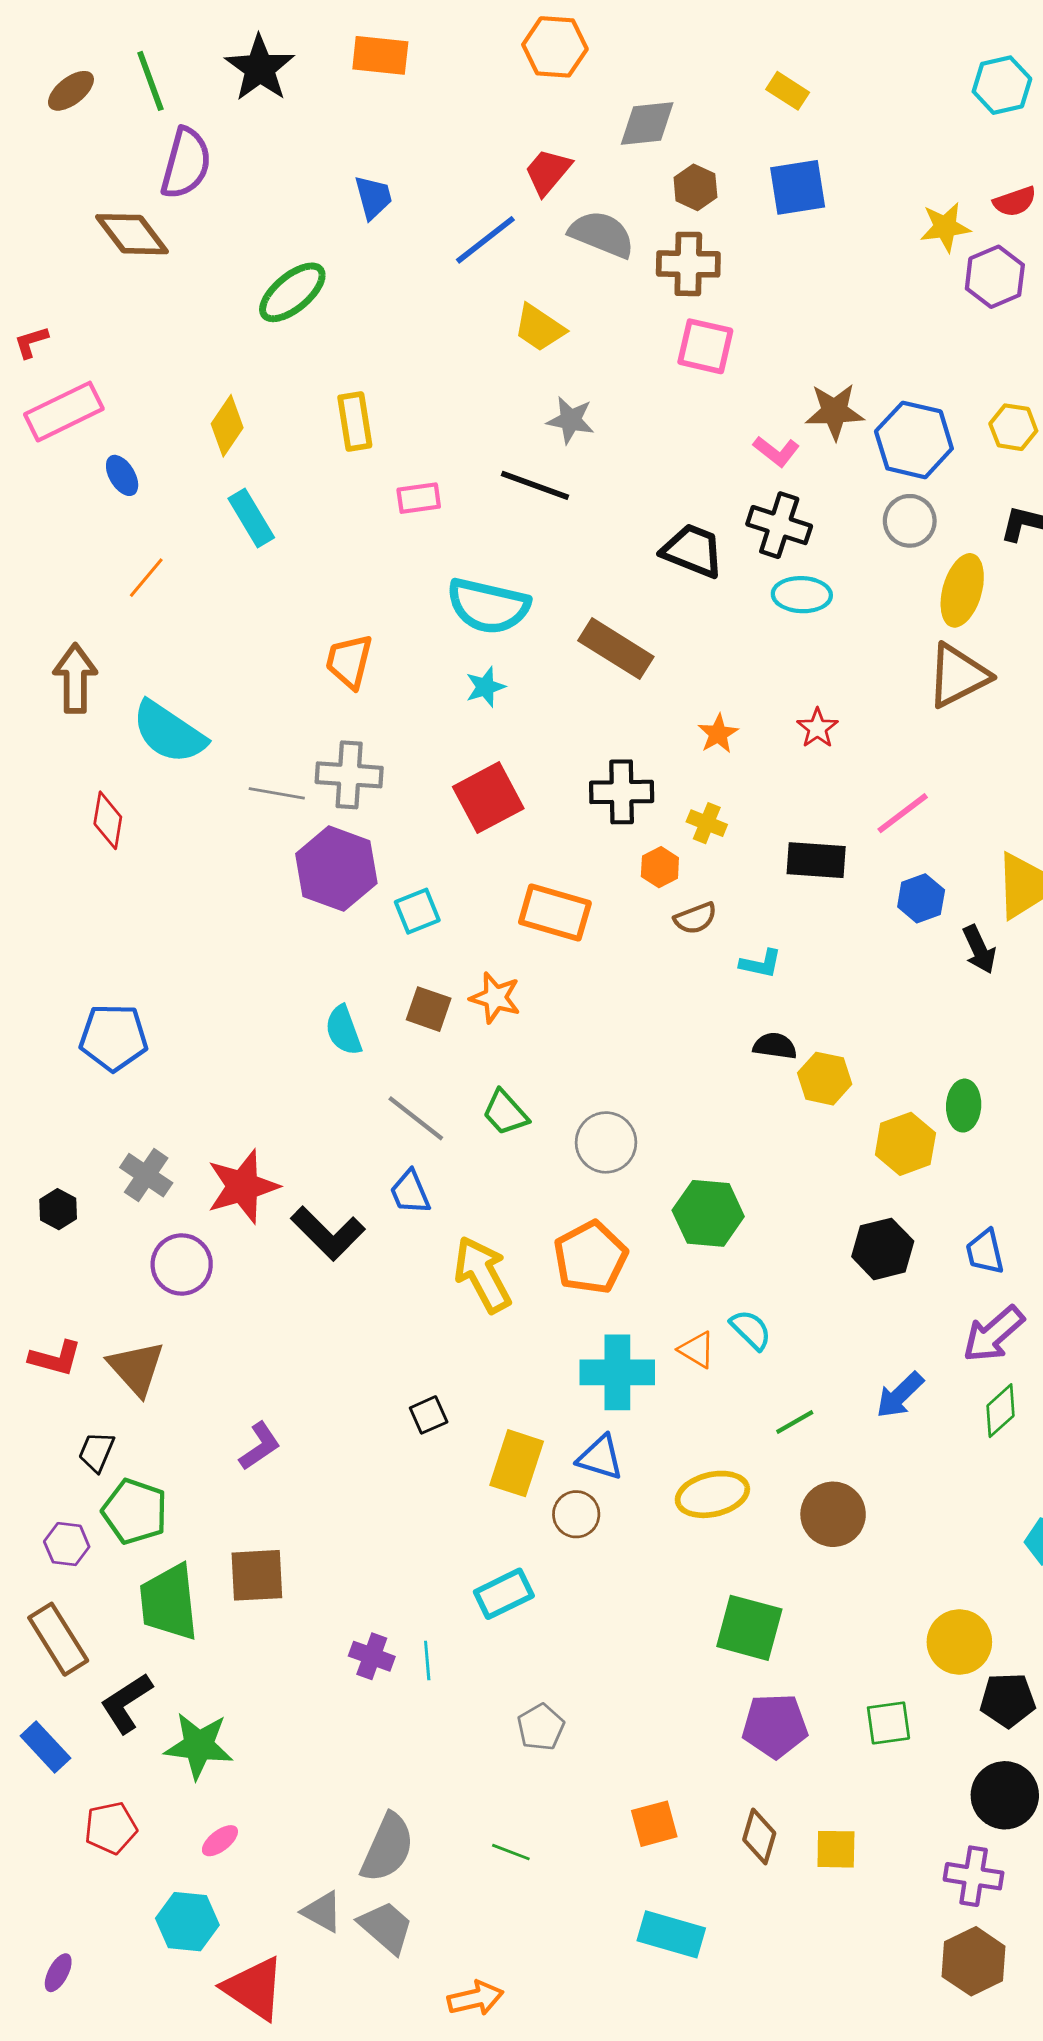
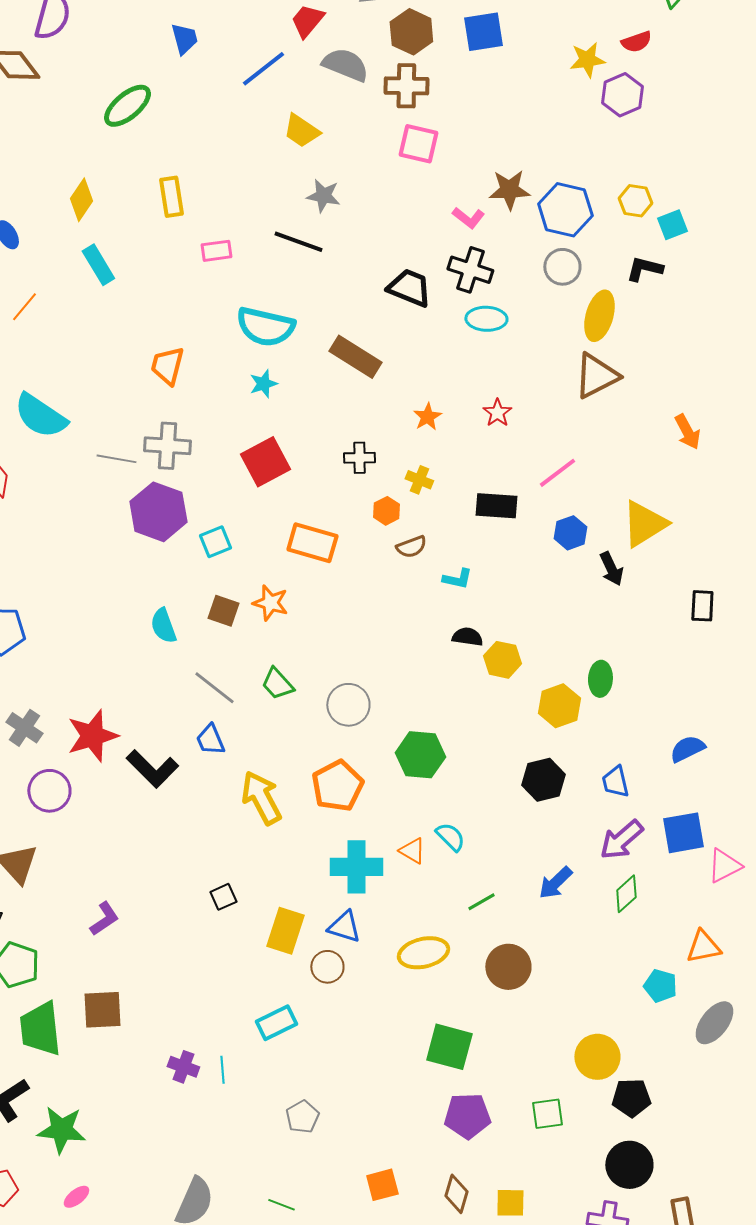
brown hexagon: (695, 187) -> (411, 32), size x1.4
black cross: (622, 792) -> (359, 458), size x0.7

